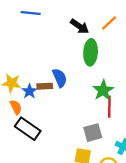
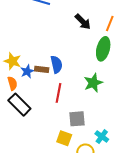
orange line: (109, 23) -> (110, 24), turned -35
green ellipse: (91, 52) -> (103, 49), moved
red line: (109, 107) -> (58, 93), moved

